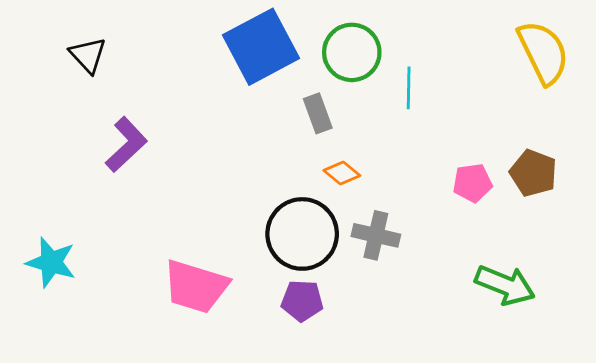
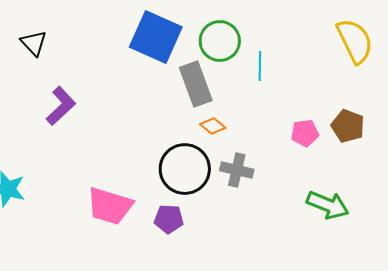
blue square: (261, 47) -> (156, 37), turned -38
gray rectangle: (318, 113) -> (196, 84), size x1.6
purple pentagon: (302, 301) -> (169, 219), moved

